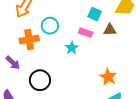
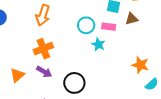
cyan circle: (50, 26) -> (86, 25), moved
orange cross: (29, 40) -> (43, 49), moved

